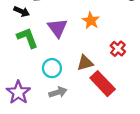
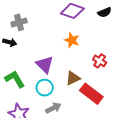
purple triangle: (58, 28) -> (45, 64), moved
green L-shape: (27, 38) -> (15, 79), moved

